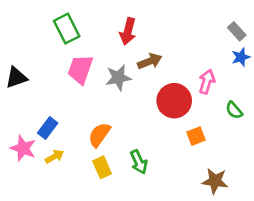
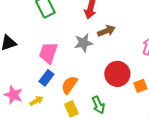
pink trapezoid: (80, 69) -> (48, 53), moved
red circle: (174, 101) -> (117, 74), moved
blue rectangle: (48, 128) -> (46, 78), moved

